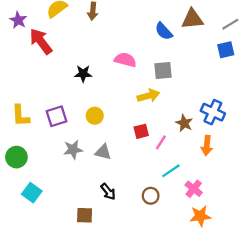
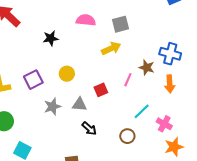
red square: (141, 131) -> (101, 90), moved
pink line: (161, 142) -> (128, 80), moved
black arrow: (108, 192) -> (89, 128), moved

